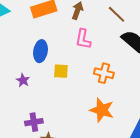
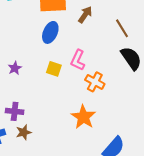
pink L-shape: (83, 39) -> (78, 60), moved
blue ellipse: (40, 51) -> (50, 32), moved

